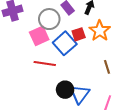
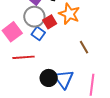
gray circle: (49, 19) -> (34, 17), moved
blue square: (65, 43) -> (38, 33), size x0.6

